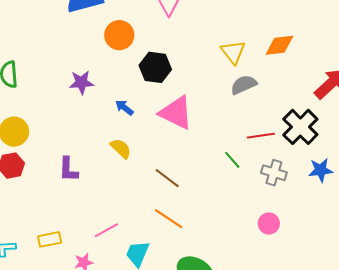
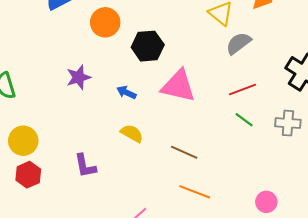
red line: (261, 136) -> (243, 90), moved
pink circle: (269, 223) -> (266, 202), moved

